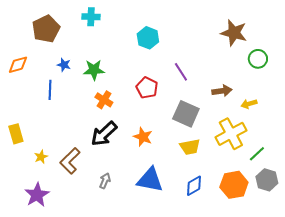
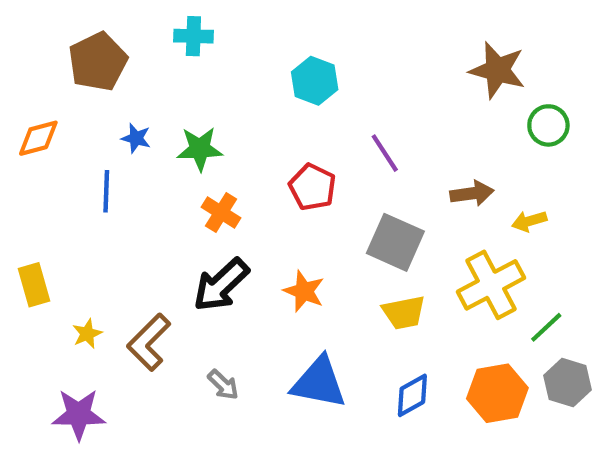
gray arrow: (105, 181) -> (223, 385), turned 112
purple star: (37, 195) -> (79, 414), turned 30

